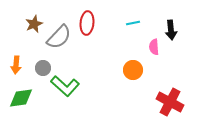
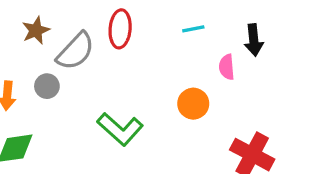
gray circle: (43, 68) -> (47, 86), moved
green L-shape: (65, 86) -> (120, 129), moved

